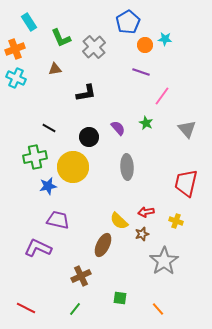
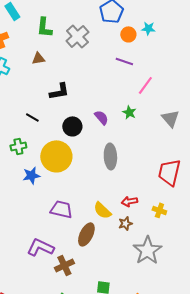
green L-shape: (61, 38) -> (44, 27), turned 30
black L-shape: (86, 93) -> (59, 91), moved
green cross: (35, 157) -> (18, 146), size x0.7
purple trapezoid: (58, 220) -> (61, 209), moved
purple L-shape: (38, 248) -> (40, 247), moved

